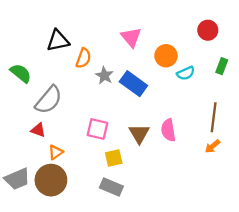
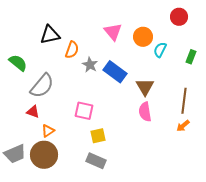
red circle: (208, 30) -> (179, 17), moved
orange circle: (166, 56) -> (143, 37), moved
cyan semicircle: (186, 73) -> (160, 50), moved, turned 140
brown triangle: (139, 134) -> (145, 87), moved

